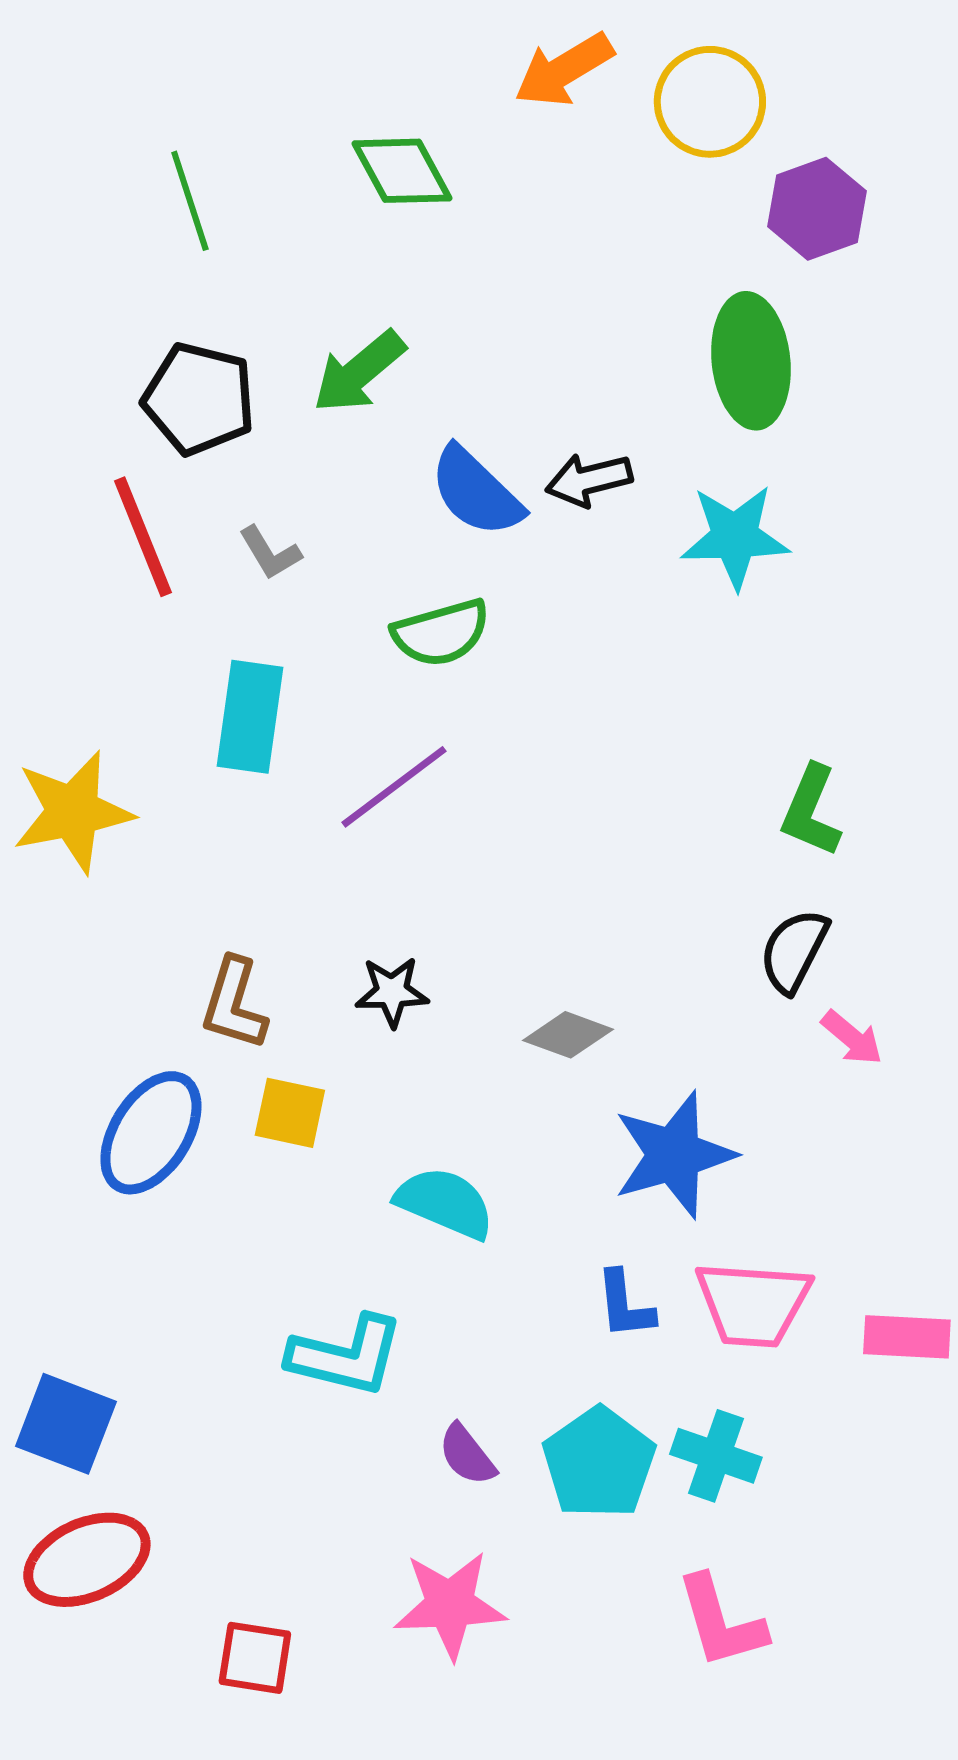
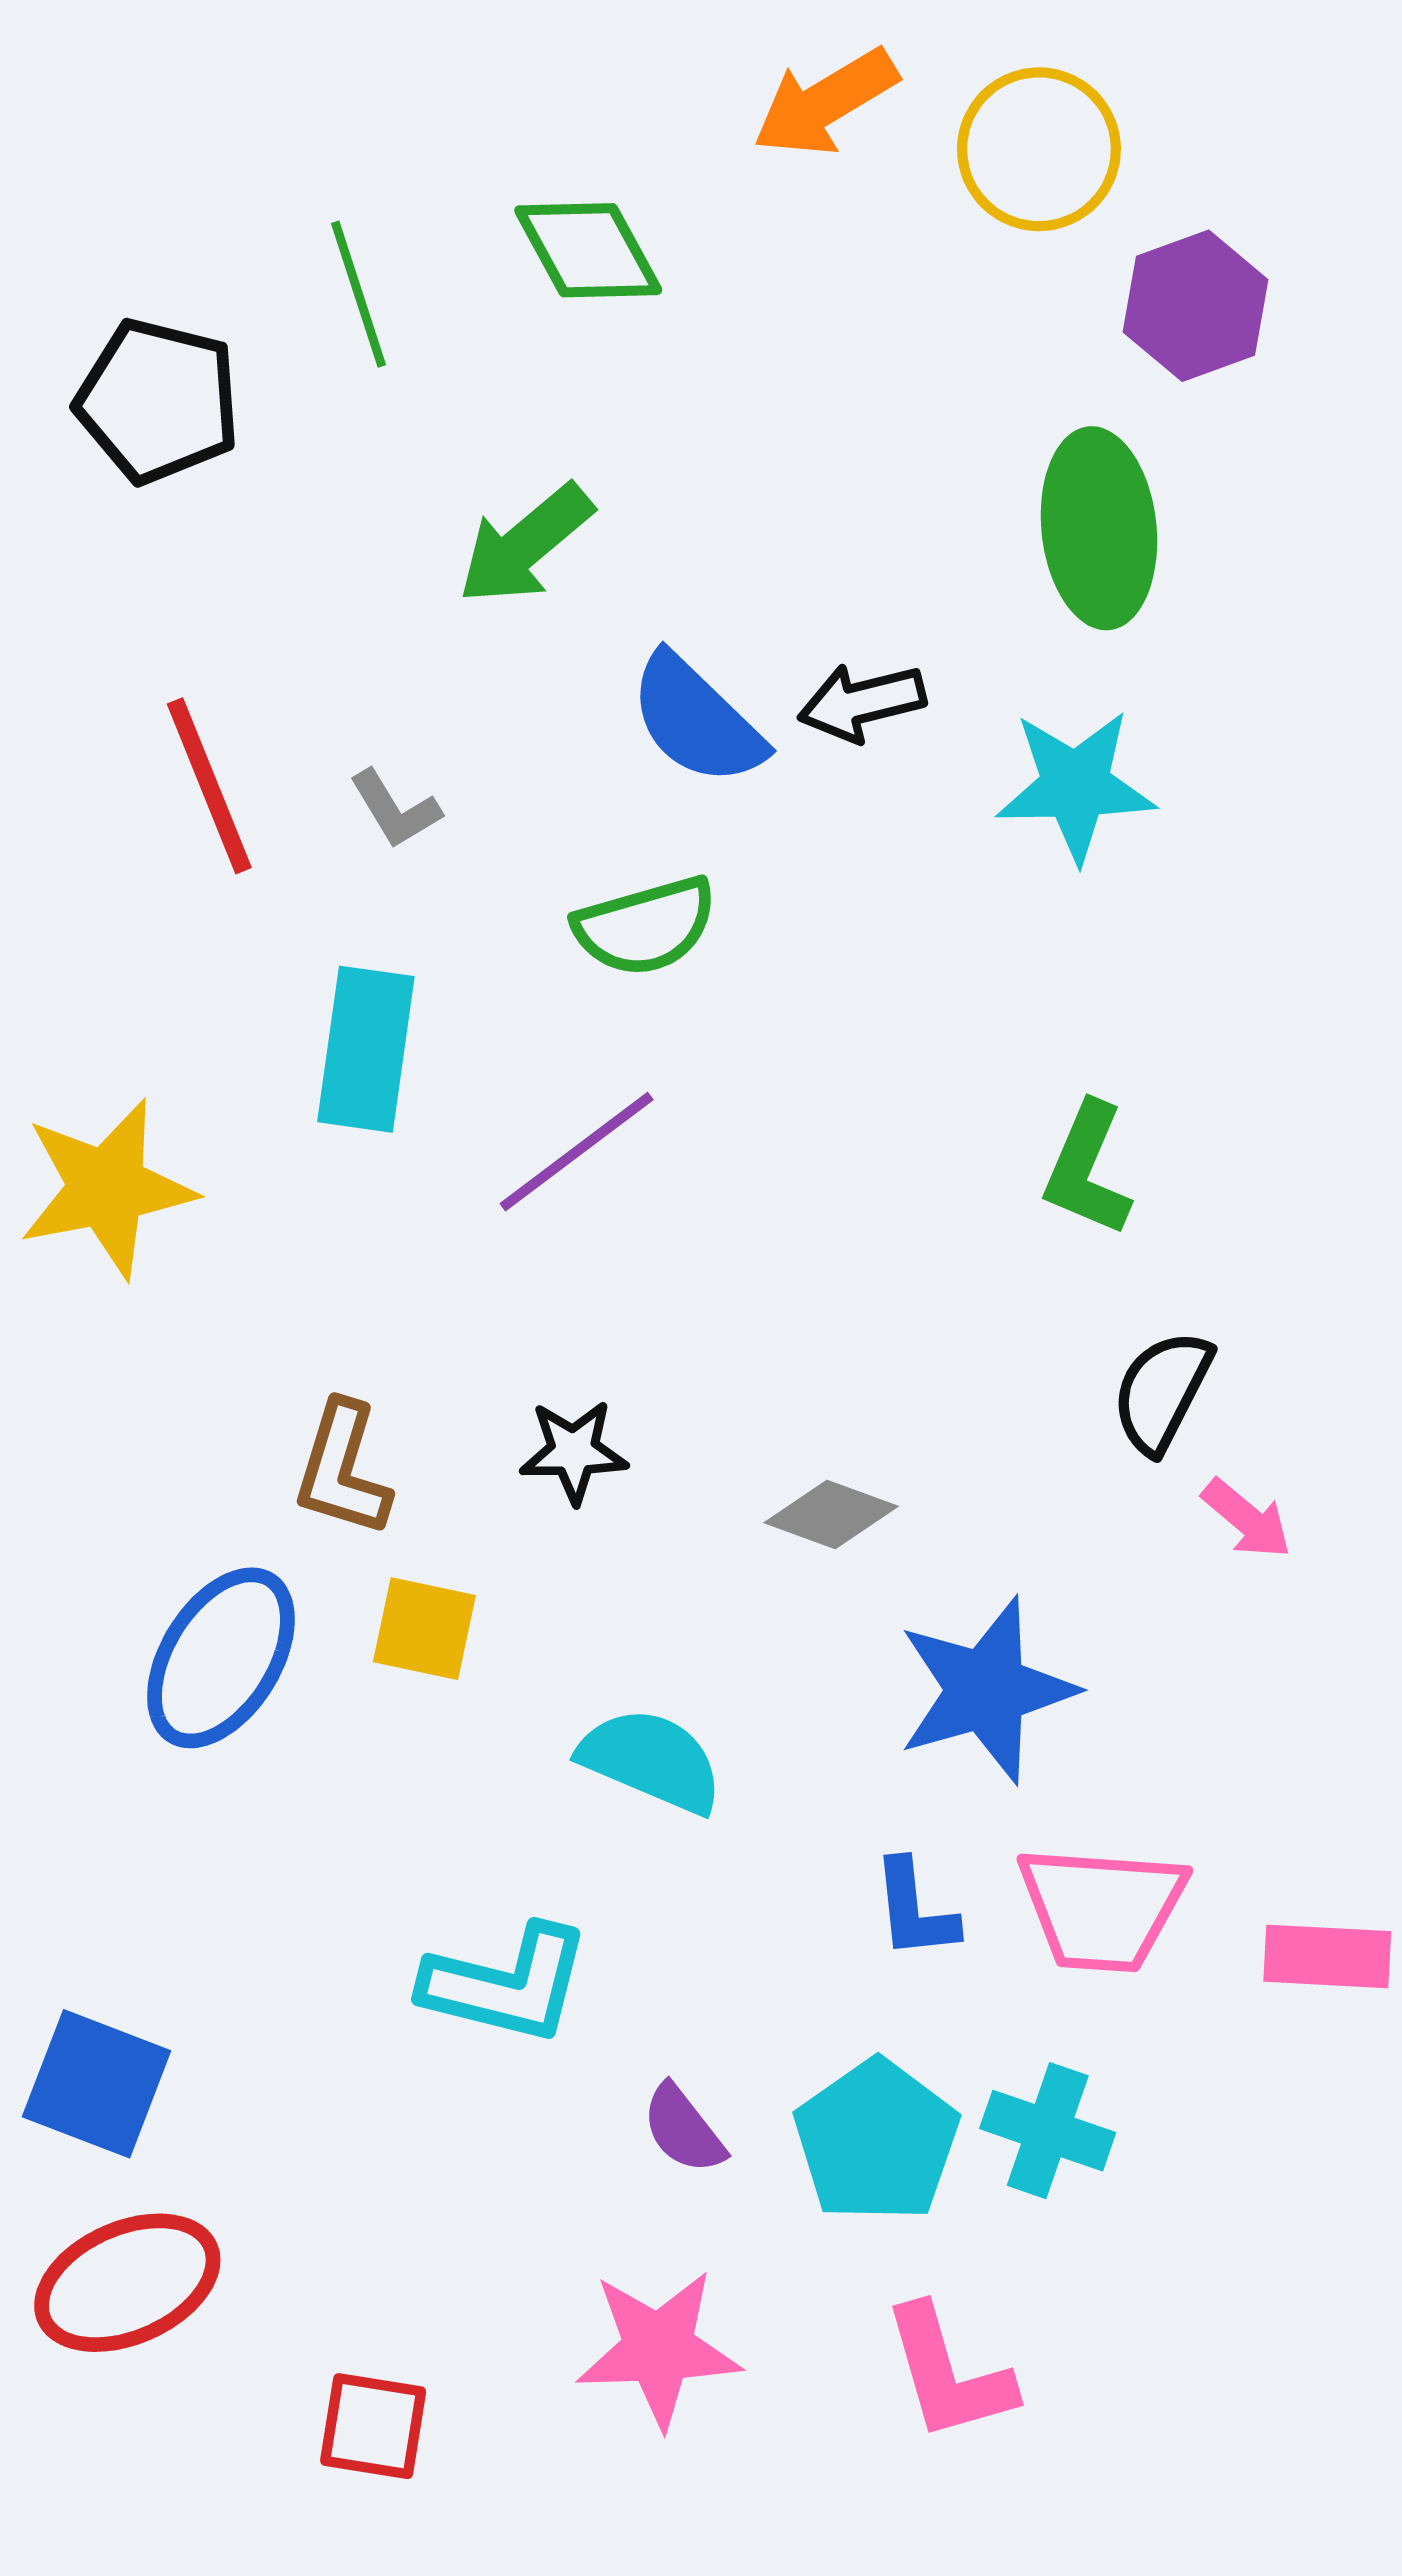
green line: (190, 201) -> (359, 294), moved
black pentagon: (199, 399) -> (158, 401), moved
green L-shape: (811, 811) -> (1087, 1169), moved
pink L-shape: (721, 1622) -> (948, 2373), moved

